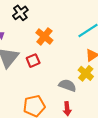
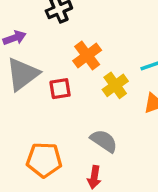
yellow cross: (86, 73) -> (115, 85), moved

